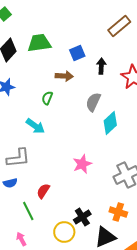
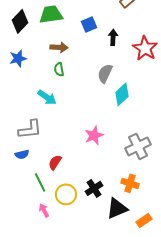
brown arrow: (64, 76) -> (59, 47), moved
green semicircle: (47, 98) -> (59, 69), turned -32
yellow circle: (64, 232) -> (66, 194), moved
pink arrow: (21, 239) -> (44, 210), moved

